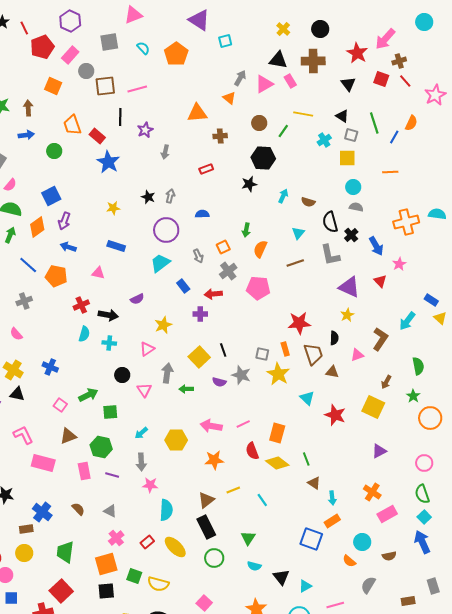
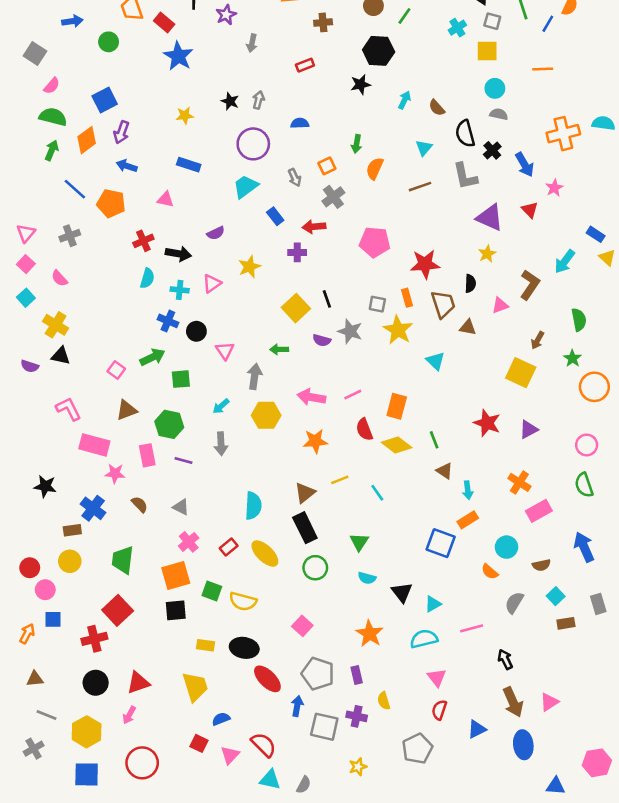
brown semicircle: (308, 202) -> (437, 108), turned 32
pink pentagon: (258, 288) -> (375, 242), moved
pink triangle: (147, 349) -> (212, 283), moved
blue cross: (50, 367) -> (168, 321), moved
gray arrow: (167, 373) -> (255, 376), moved
red star: (335, 415) -> (487, 423), moved
pink star: (150, 485) -> (115, 473), moved
cyan square: (424, 517) -> (556, 596), moved

